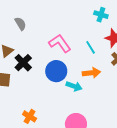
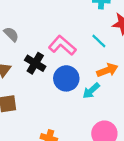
black cross: (23, 63) -> (35, 63), moved
cyan arrow: (74, 86) -> (91, 91), turned 133

